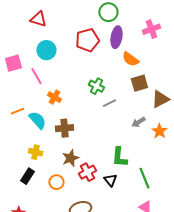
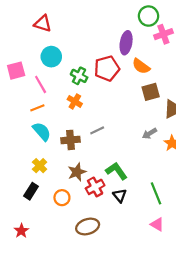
green circle: (108, 12) -> (149, 16), moved
red pentagon: (87, 40) -> (107, 68), moved
green cross: (96, 86) -> (79, 76), moved
orange cross: (54, 97) -> (75, 101), moved
gray line: (109, 103) -> (97, 130), moved
orange line: (17, 111) -> (37, 108), moved
yellow cross: (35, 152) -> (40, 166), turned 32
green L-shape: (119, 157) -> (116, 171), moved, turned 140

